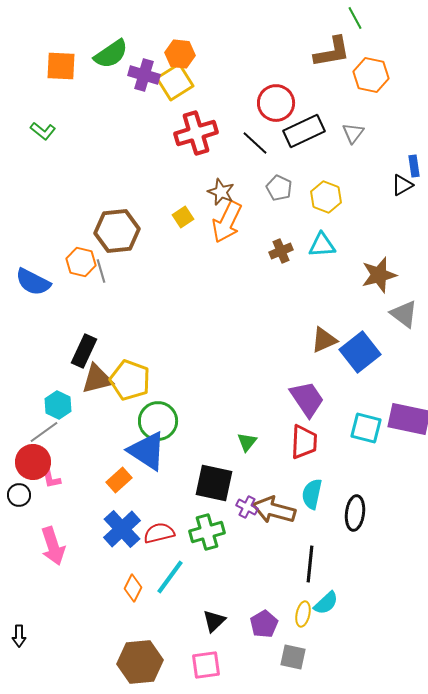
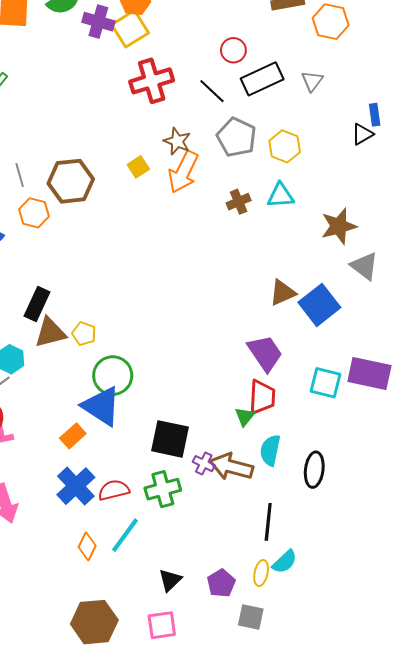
red circle: (276, 103) -> (233, 50), size x0.7
gray pentagon: (279, 188) -> (236, 137), size x1.5
gray line: (101, 271) -> (20, 175), moved
yellow pentagon: (130, 380) -> (84, 334), size x0.6
green triangle: (247, 442) -> (245, 416), moved

